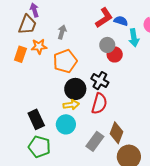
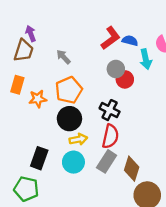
gray arrow: (62, 32) -> (63, 57), turned -56
orange star: (39, 46) -> (38, 99), moved
black circle: (75, 89) -> (69, 119), moved
black rectangle: (36, 119) -> (39, 158), turned 48
gray rectangle: (95, 141) -> (107, 161), moved
green pentagon: (39, 147) -> (26, 189), moved

